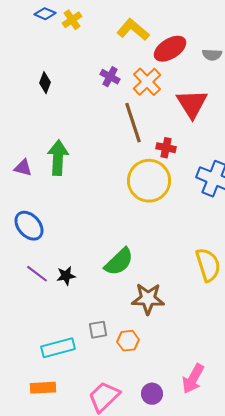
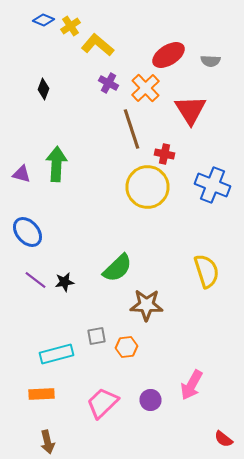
yellow L-shape: (133, 30) -> (98, 45), moved

